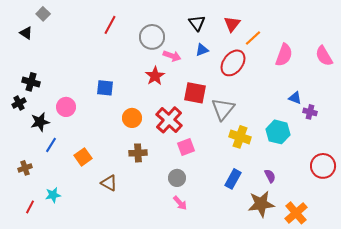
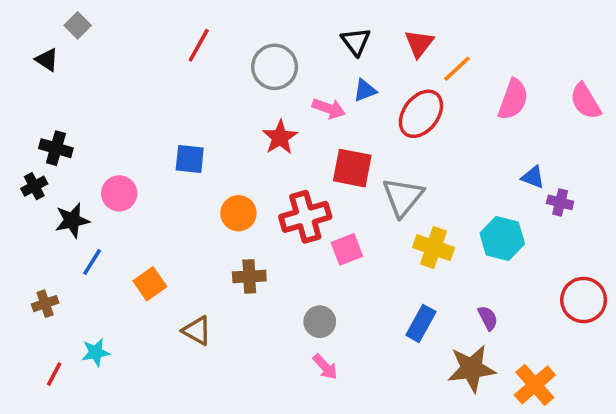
pink arrow: (172, 56) -> (329, 108), moved
red cross: (169, 120) -> (305, 217), turned 32
pink square: (186, 147) -> (347, 249), moved

